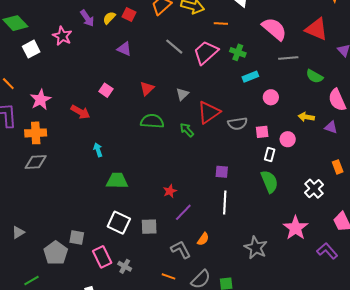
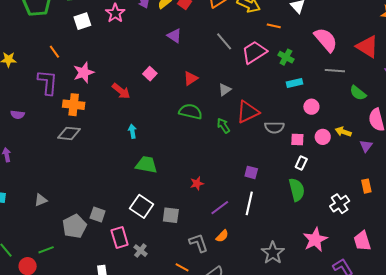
purple triangle: (331, 127) -> (366, 146), turned 40
pink circle: (288, 139) -> (323, 137), moved
purple line: (183, 212) -> (220, 208), moved

